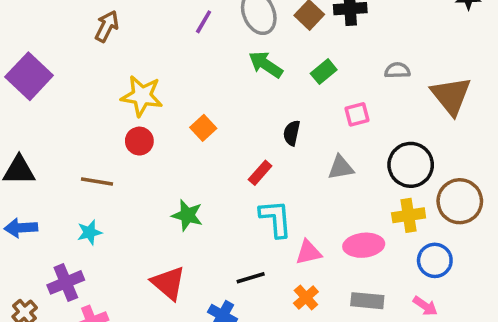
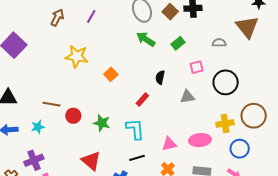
purple line: (204, 22) -> (91, 16), moved
brown triangle: (451, 96) -> (247, 27), moved
red circle: (139, 141) -> (73, 116), moved
black circle: (411, 165) -> (226, 82), moved
cyan L-shape: (276, 219) -> (135, 129), moved
cyan star: (90, 232) -> (38, 127), moved

